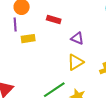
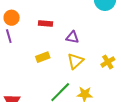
yellow rectangle: (28, 39) -> (43, 57), moved

